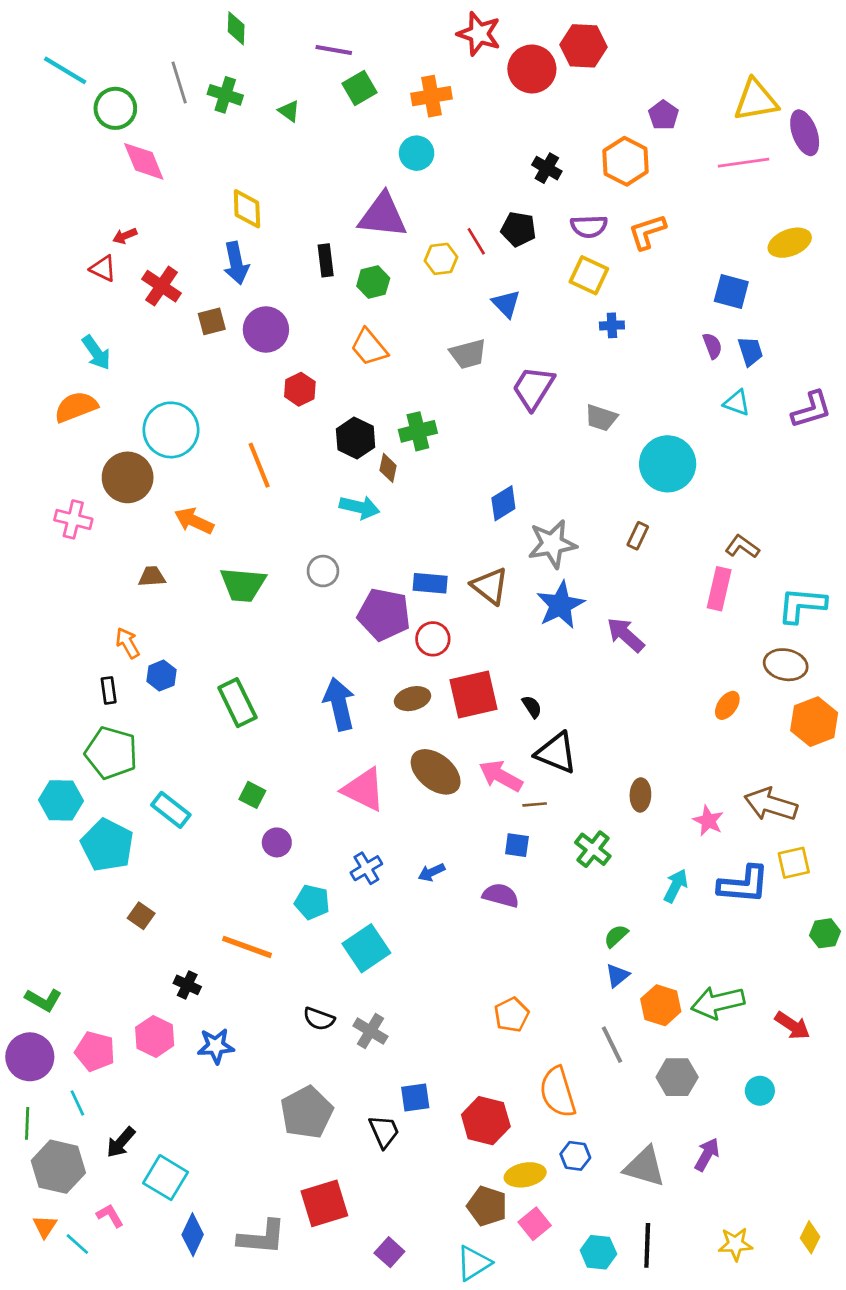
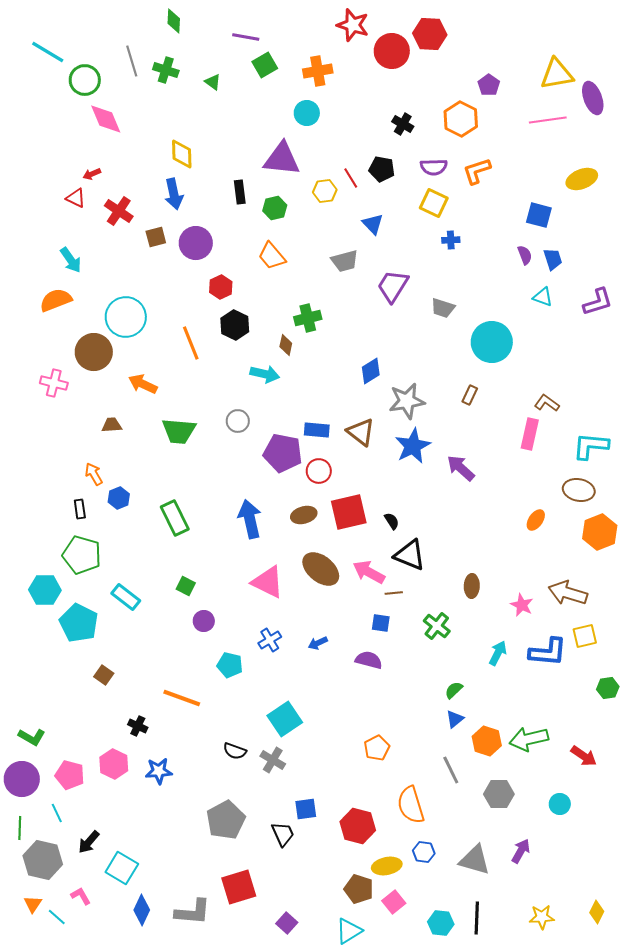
black hexagon: (356, 438) -> (235, 325), moved
cyan square: (366, 948) -> (285, 719), moved

